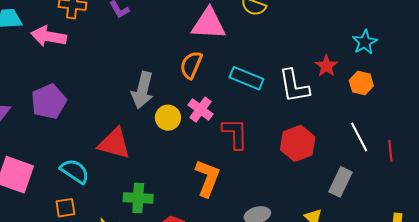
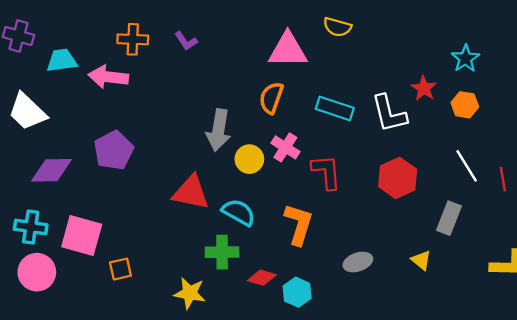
cyan semicircle: (75, 171) -> (239, 212), moved
orange square: (65, 208) -> (120, 269), moved

